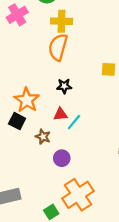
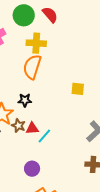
black star: (64, 86) -> (25, 100), moved
brown star: (43, 137) -> (18, 126), moved

